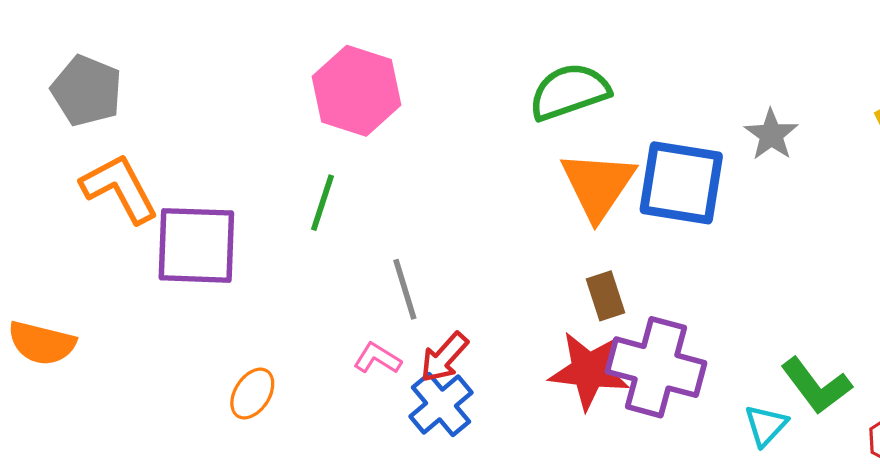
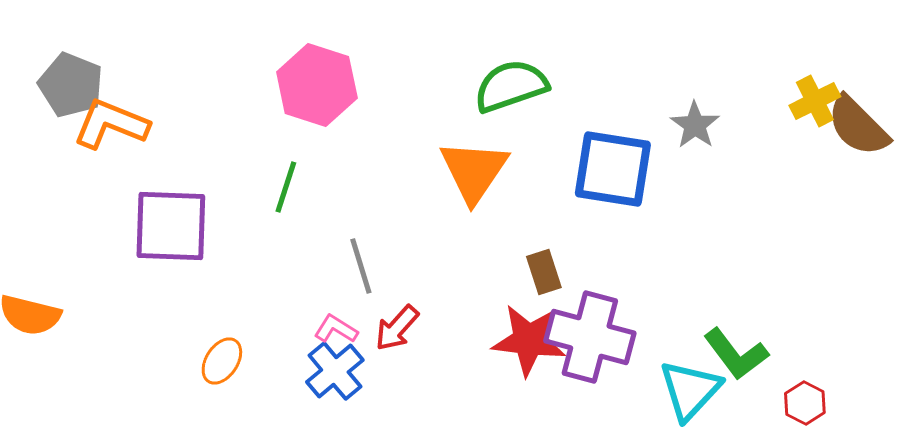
orange triangle: (598, 185) -> (474, 171), moved
orange L-shape: (120, 188) -> (111, 124), moved, turned -40
blue cross: (441, 404) -> (335, 371), moved
cyan triangle: (766, 425) -> (690, 390), size x1.6

